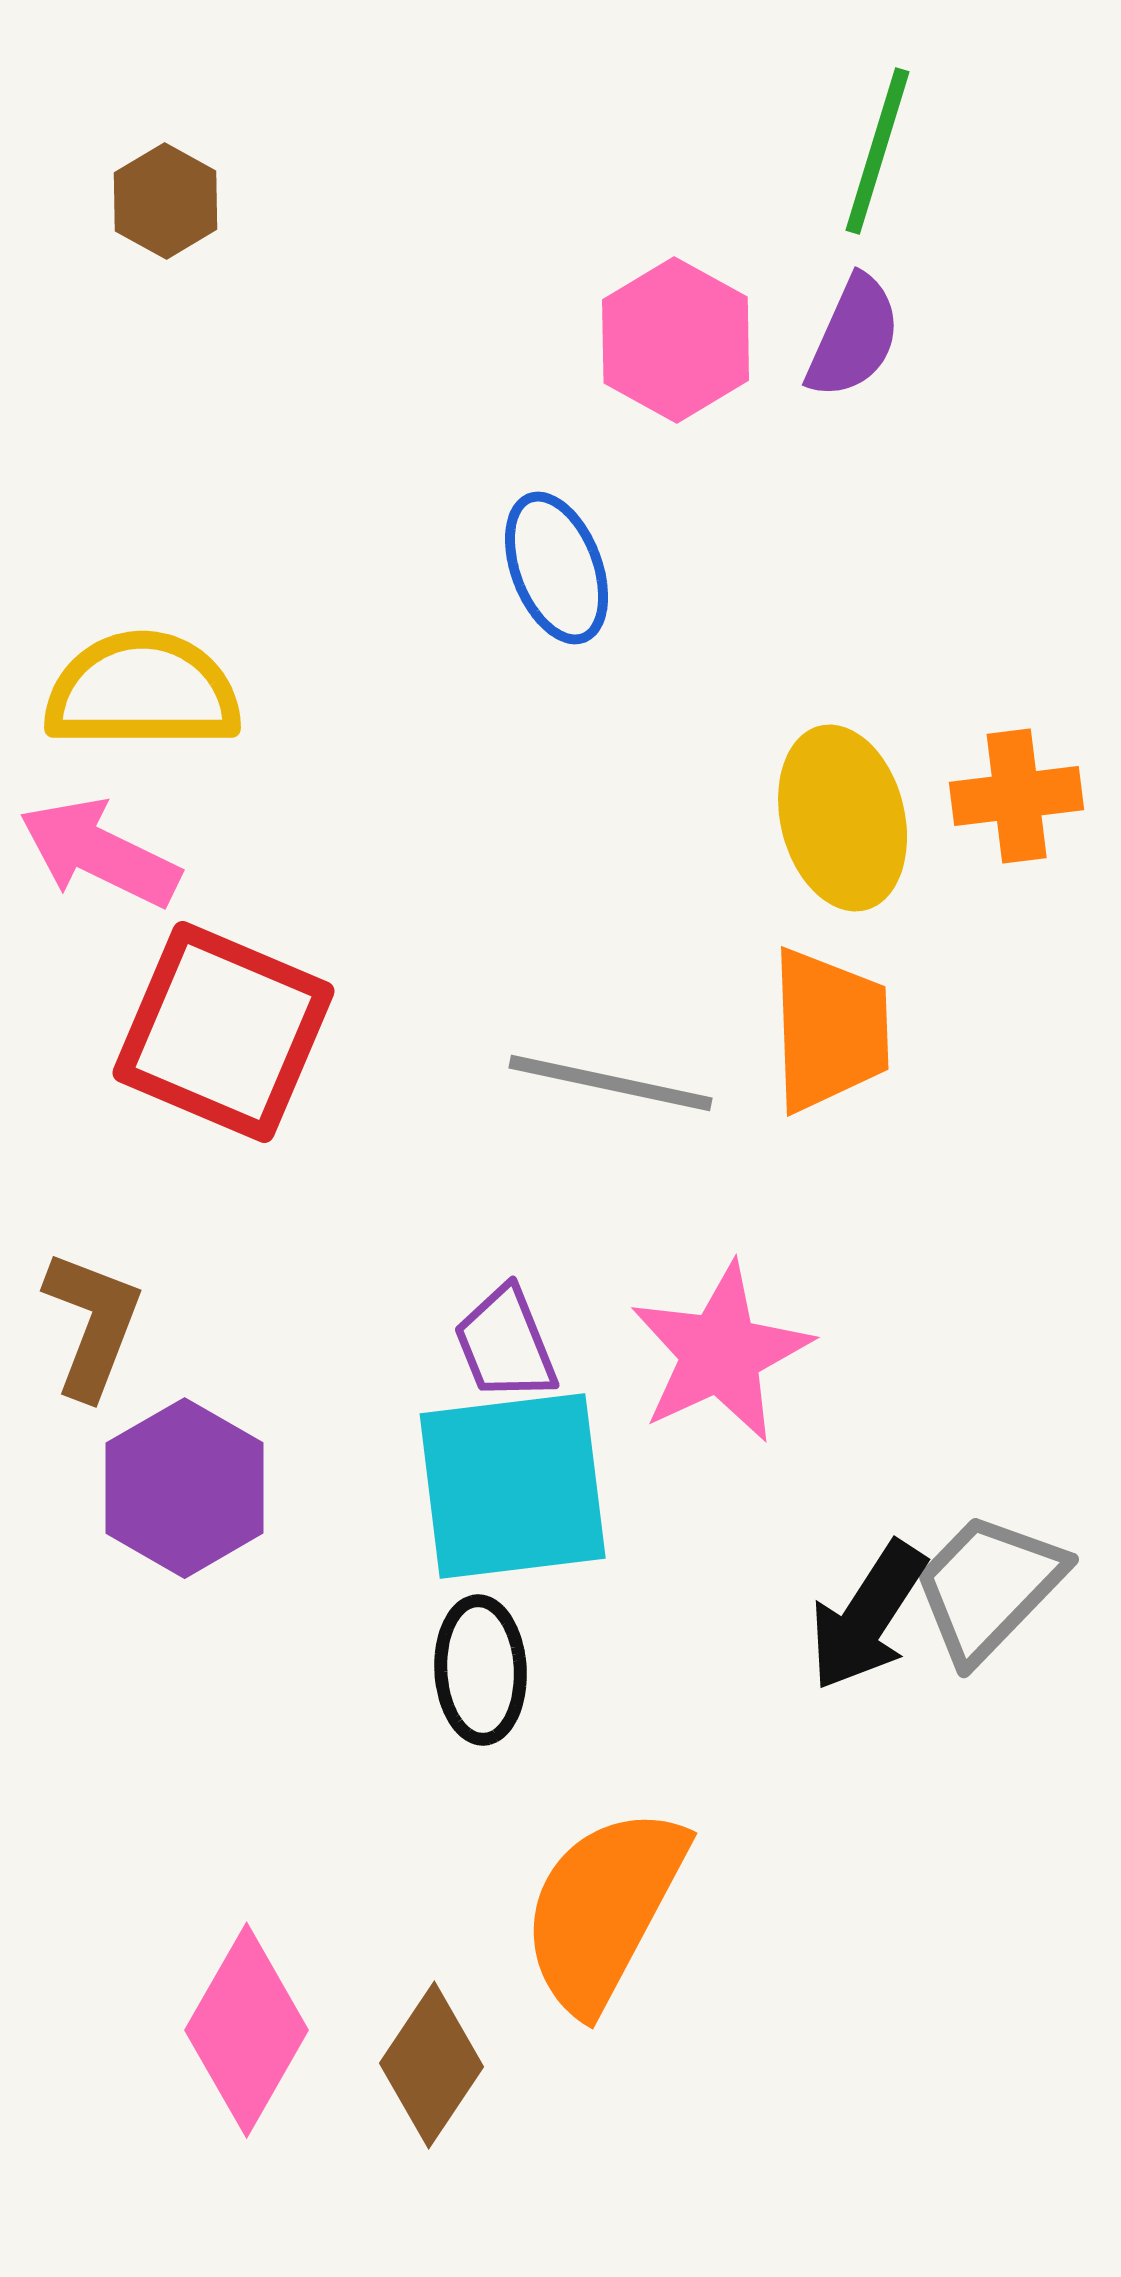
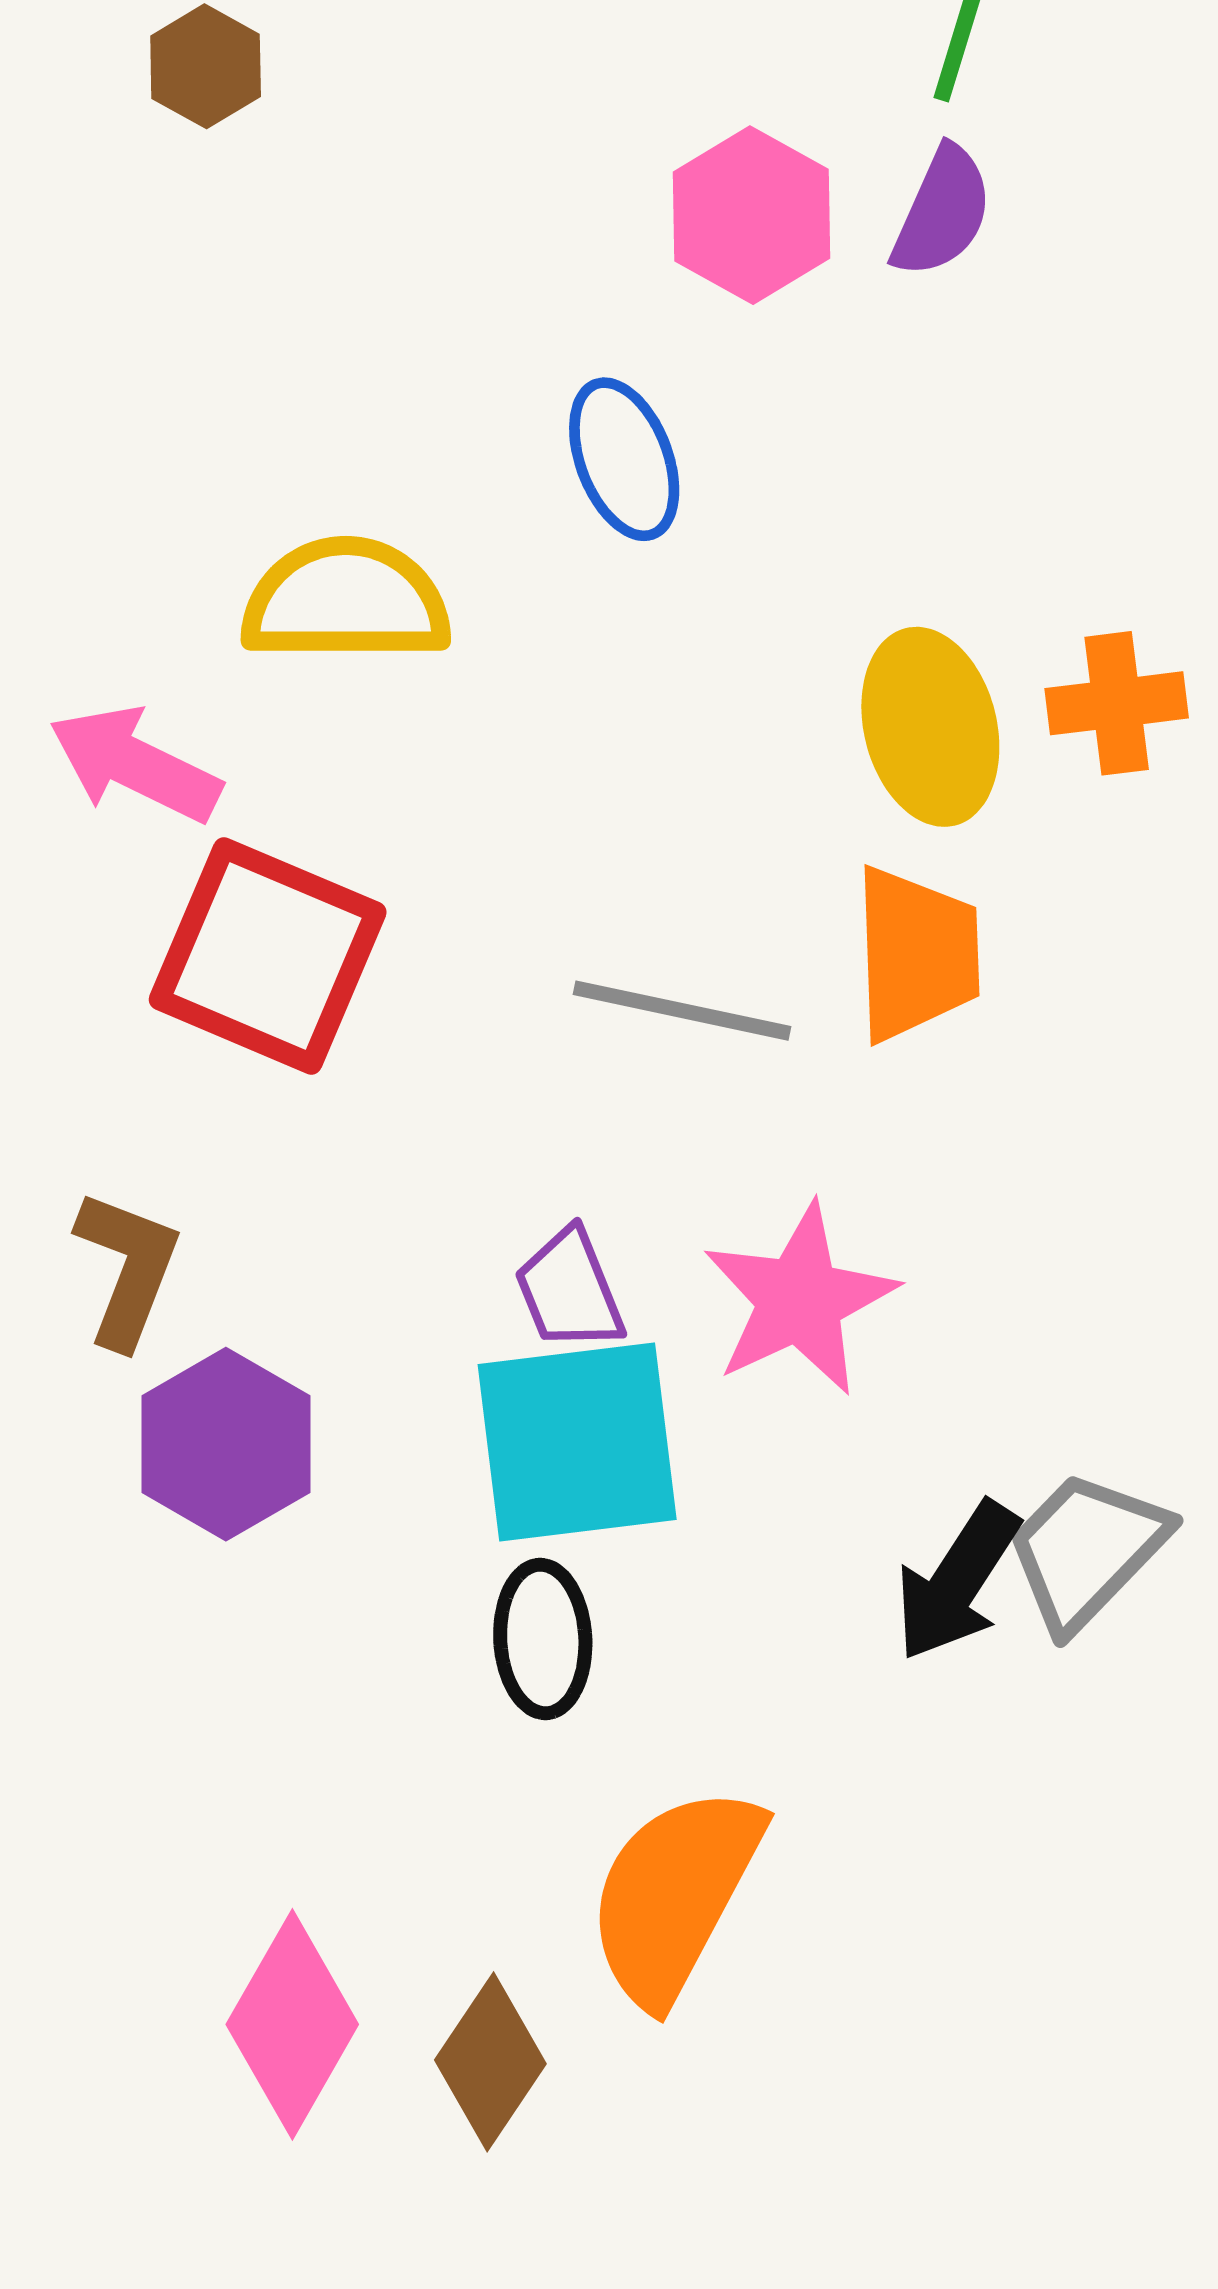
yellow semicircle: (143, 691) -> (346, 601), moved

